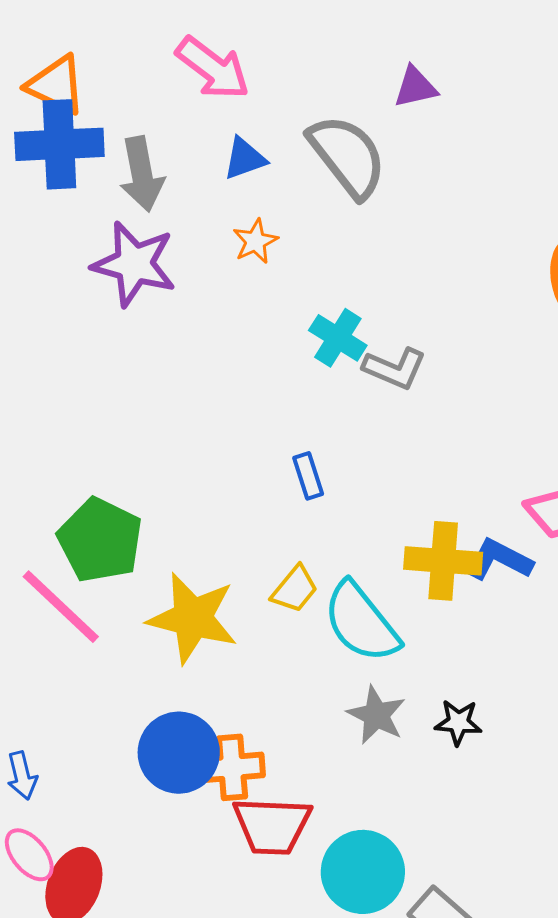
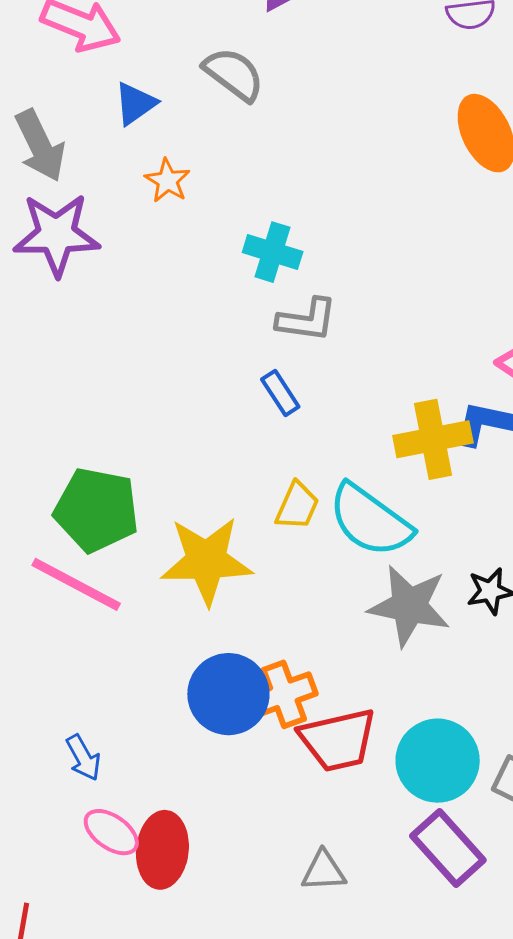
gray semicircle: (347, 156) -> (234, 74), size x0.7
gray L-shape: (395, 368) -> (307, 320), moved
gray star: (376, 715) -> (409, 606), size x1.4

